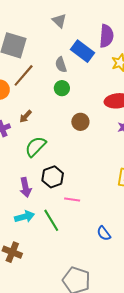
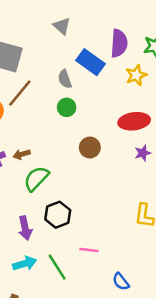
brown arrow: (26, 116) -> (22, 154), moved, turned 32
pink line: (72, 200) -> (89, 250), moved

